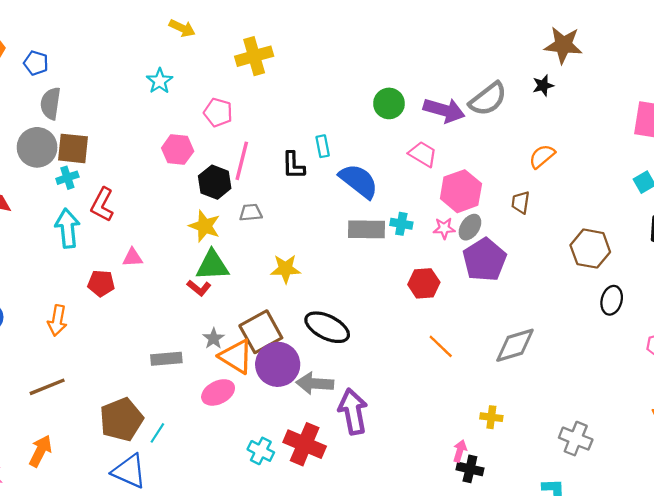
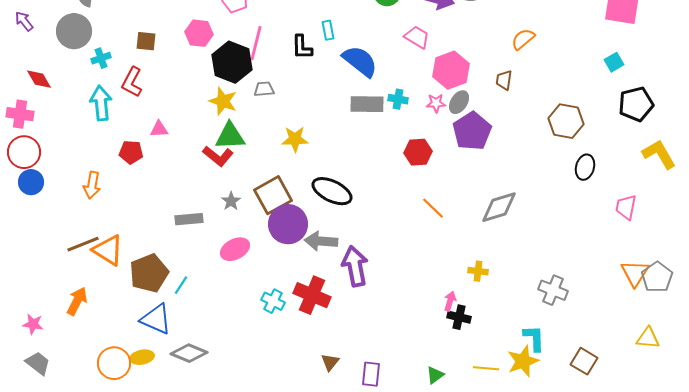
brown square: (73, 148) -> (146, 41), moved, size x0.7
black hexagon: (215, 182) -> (232, 62), size x1.4
red L-shape: (199, 288) -> (218, 156), size x1.4
orange triangle: (236, 356) -> (108, 250), moved

